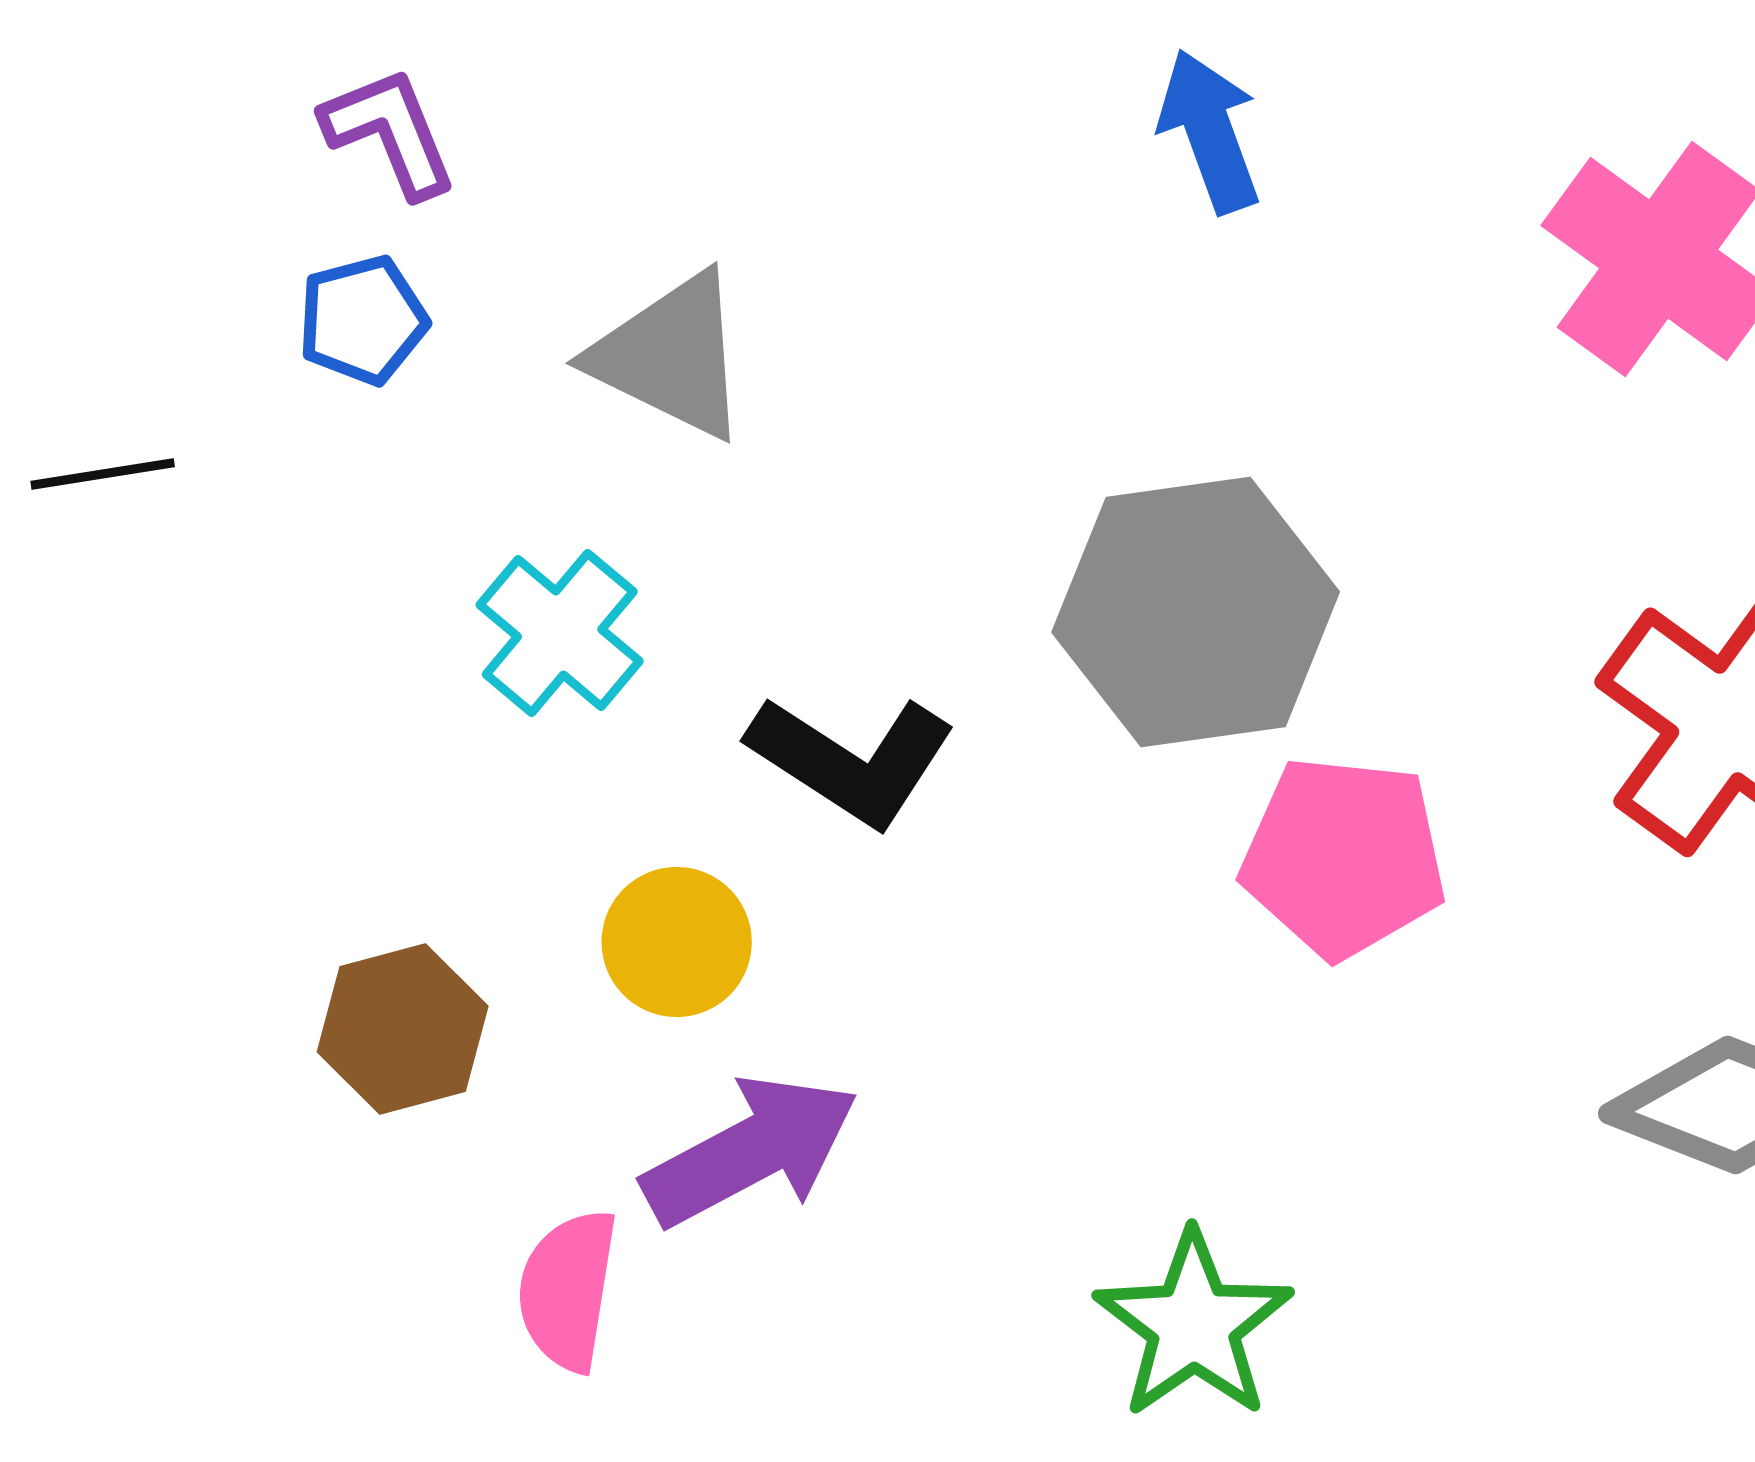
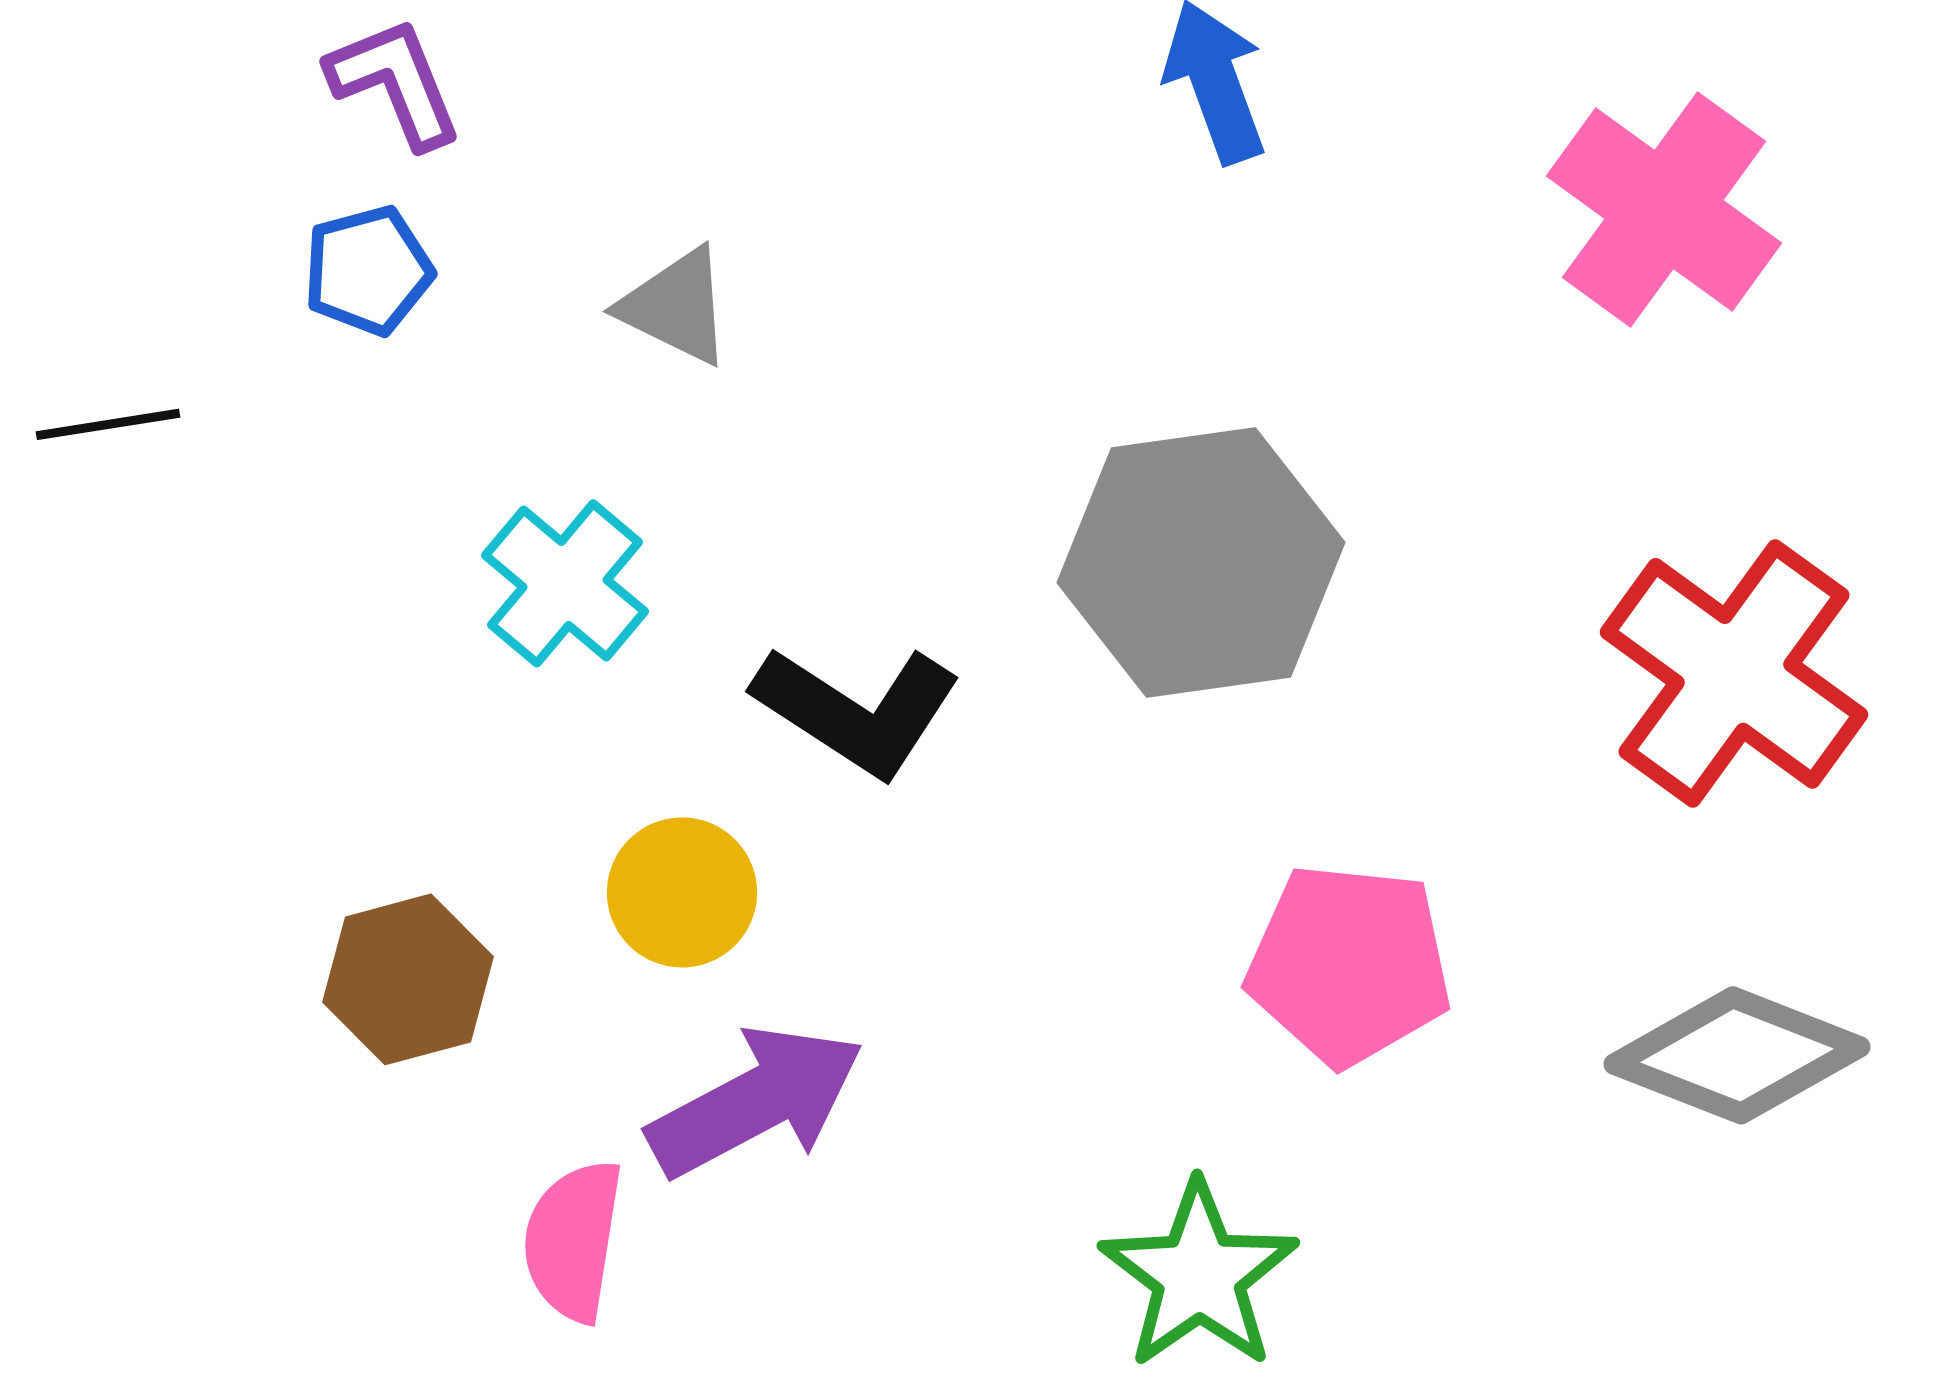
gray triangle: (671, 356) -> (676, 306), size x0.7
pink pentagon: (1344, 857) -> (1349, 964), moved

